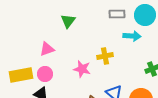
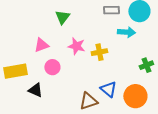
pink star: (82, 69) -> (76, 46), moved
pink circle: (45, 74) -> (52, 67), moved

